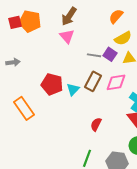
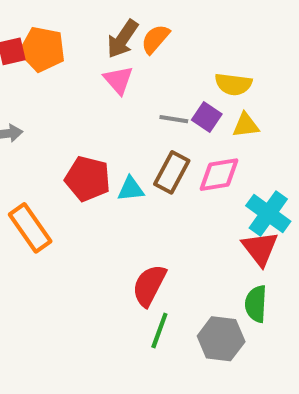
orange semicircle: (116, 16) -> (155, 39), moved
yellow semicircle: (123, 38) -> (233, 84), turned 36
cyan triangle: (73, 89) -> (131, 189), turned 40
red semicircle: (96, 124) -> (149, 285), moved, size x1.5

